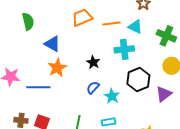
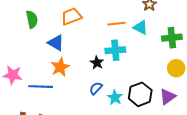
orange trapezoid: (82, 18) -> (71, 16), moved
green cross: (166, 36) -> (172, 38), turned -30
cyan cross: (124, 49) -> (115, 50), moved
black hexagon: (138, 80) -> (140, 94), moved

